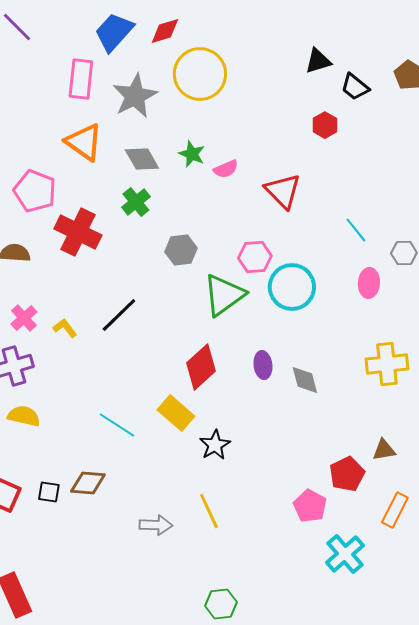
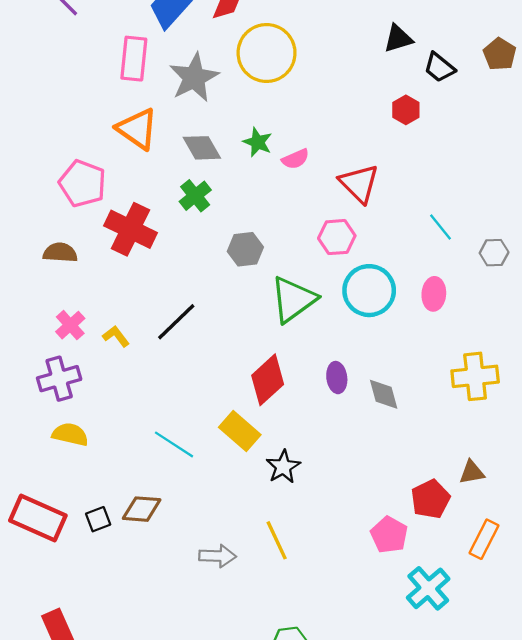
pink hexagon: (255, 257) -> (337, 237), moved
pink ellipse: (369, 283) -> (434, 294), moved
black square: (49, 492) -> (98, 519), turned -30

